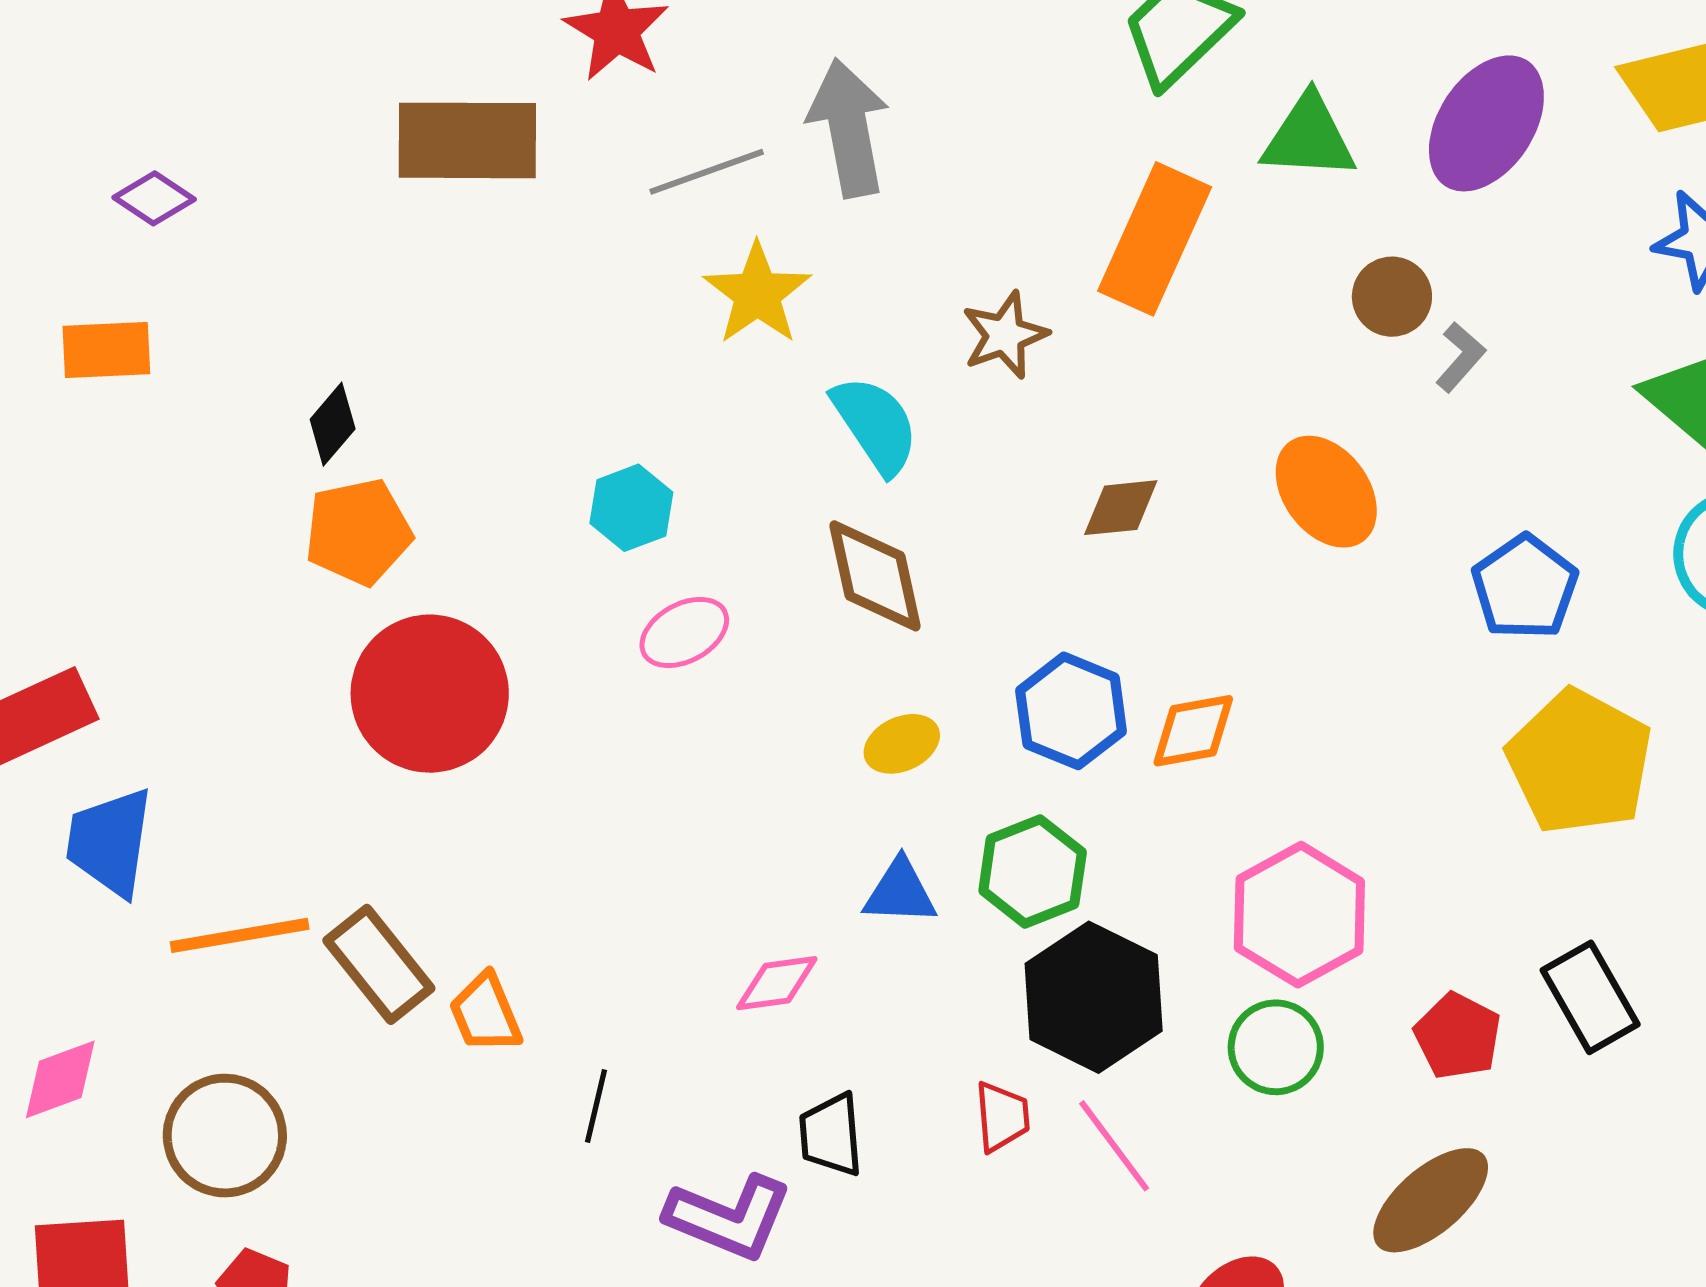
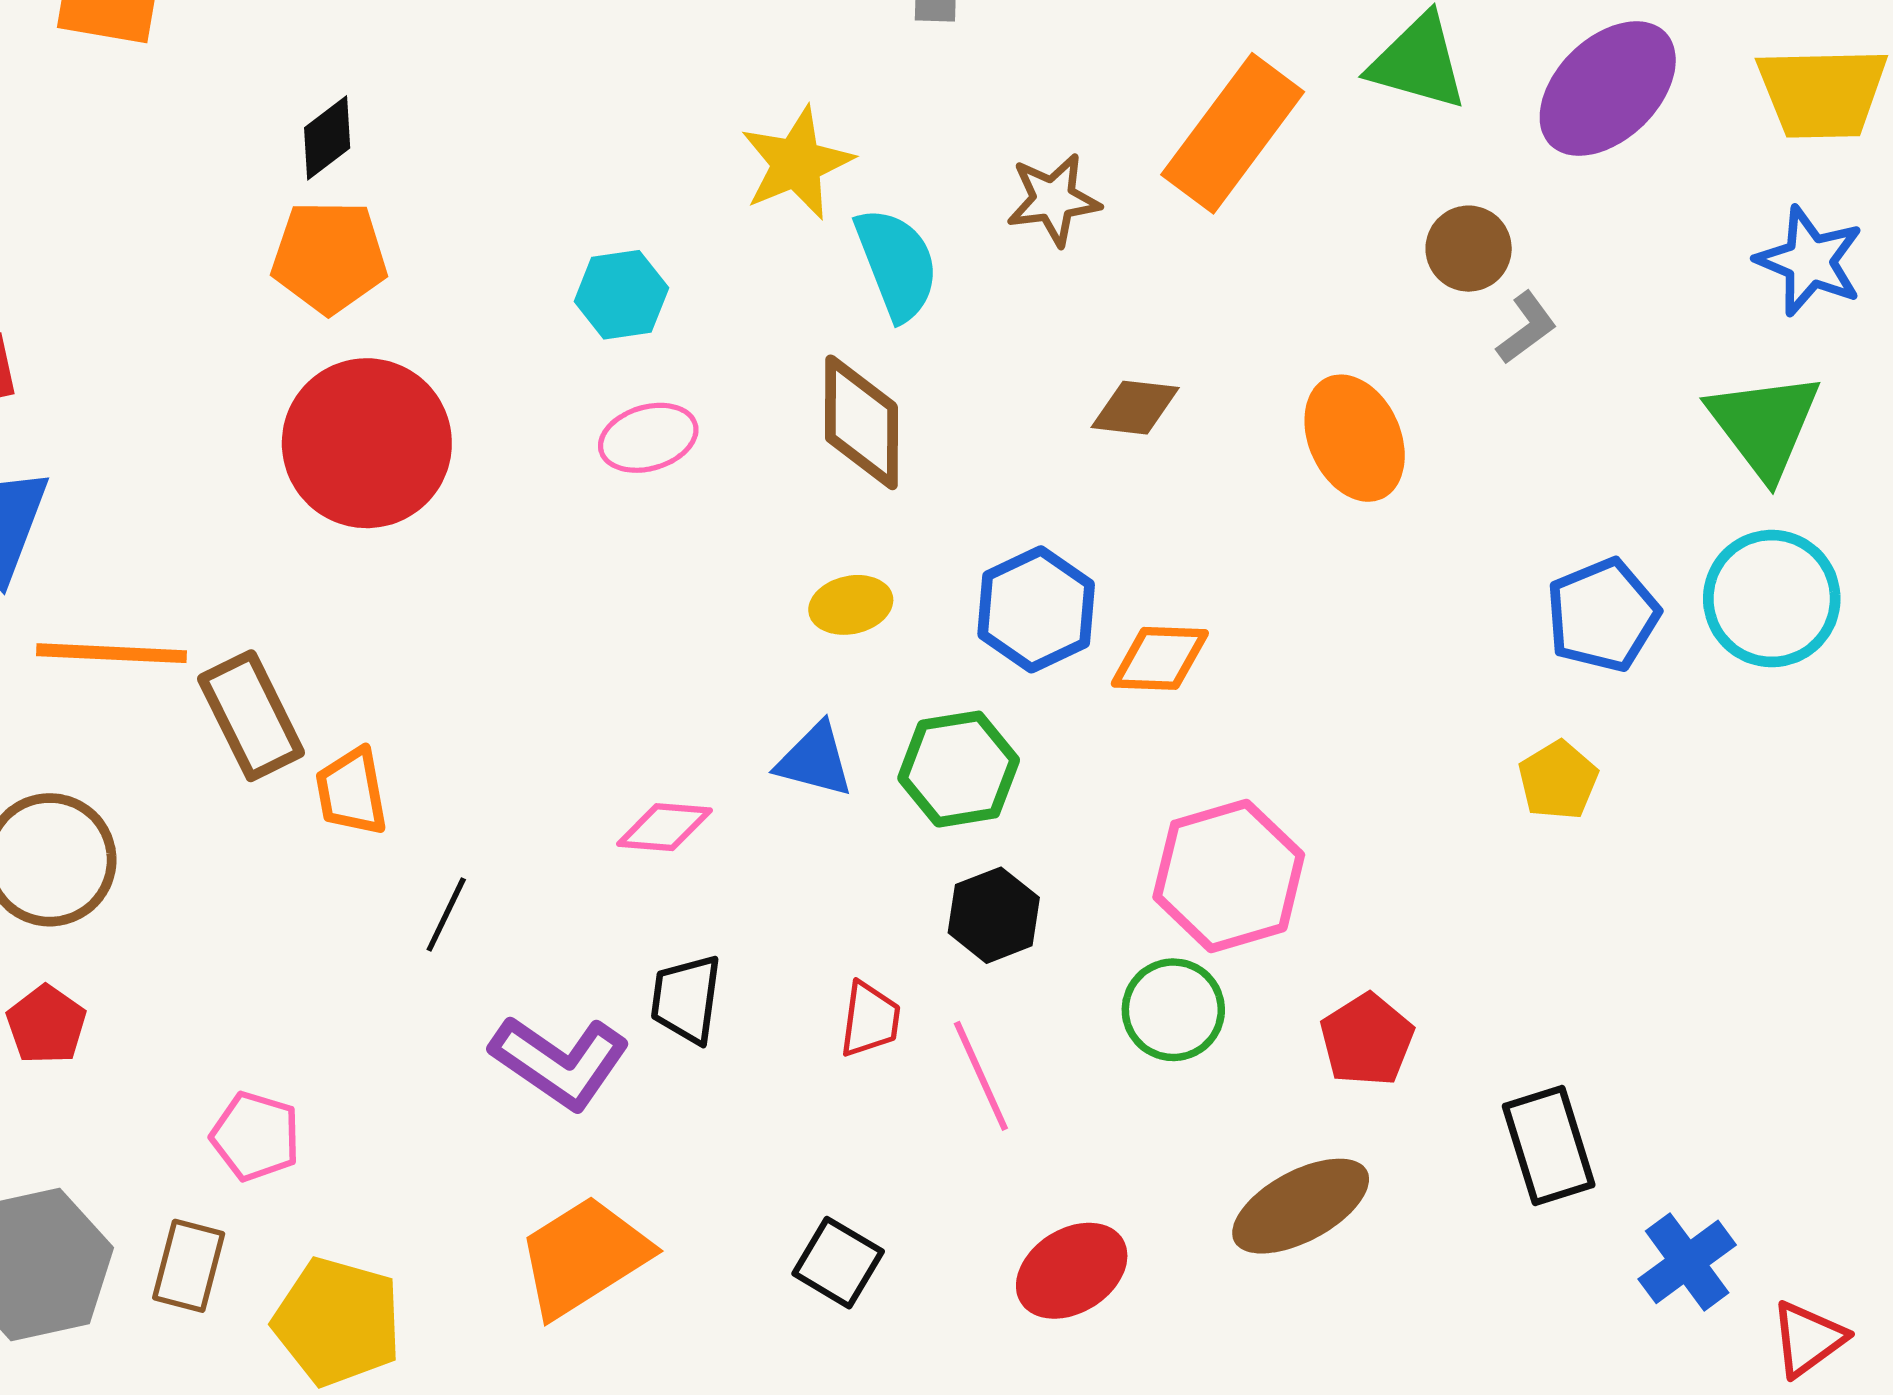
yellow star: (757, 294) -> (797, 163), moved
blue pentagon: (1525, 587) -> (1603, 615), moved
yellow pentagon: (1580, 762) -> (1558, 780), size x0.5
black hexagon: (1094, 997) -> (994, 915), size x0.6
black rectangle: (1590, 997) -> (1549, 1146), moved

